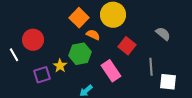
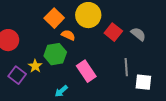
red square: (127, 46) -> (113, 32), moved
purple square: (42, 75) -> (17, 75), turned -36

